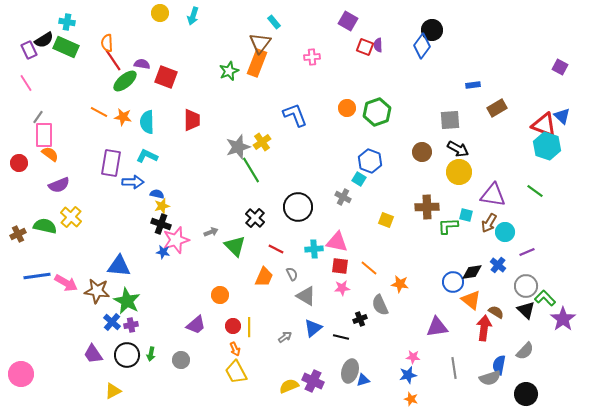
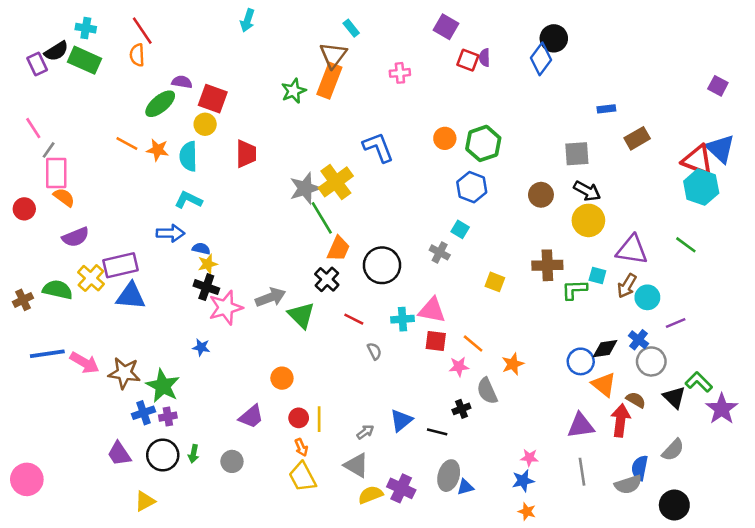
yellow circle: (160, 13) -> (205, 124), moved
red line: (113, 60) -> (142, 31), moved
pink line: (26, 83) -> (33, 128), moved
blue triangle: (562, 116) -> (720, 149), size x1.4
yellow cross: (262, 142) -> (336, 182), size x1.5
blue hexagon: (370, 161) -> (472, 187), moved
purple rectangle: (111, 163) -> (120, 265), moved, turned 68
gray arrow: (211, 232) -> (270, 297), size x1.6
blue star: (163, 252) -> (201, 347), moved
blue triangle: (119, 266) -> (131, 296), moved
orange trapezoid: (264, 277) -> (338, 249), moved
orange star: (400, 284) -> (513, 364), turned -30
gray circle: (526, 286) -> (651, 361), moved
pink star: (342, 288) -> (459, 367), moved
gray triangle: (306, 296) -> (356, 465), moved
blue cross: (112, 322) -> (144, 413), turned 30
purple triangle: (437, 327) -> (581, 426), moved

